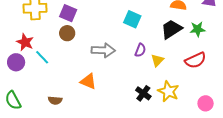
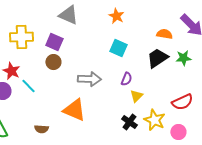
yellow triangle: (157, 60) -> (136, 96), moved
red semicircle: (195, 60) -> (182, 102), moved
orange triangle: (88, 81) -> (74, 110), size x1.4
pink circle: (206, 103) -> (178, 132), moved

